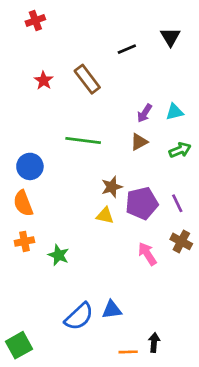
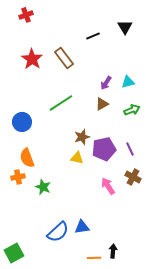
red star: (44, 80) -> (32, 59), size x1.5
green line: (83, 141) -> (61, 103), turned -40
orange semicircle: (23, 203) -> (27, 158), moved

